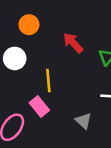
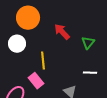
orange circle: (29, 25) -> (28, 18), size x1.5

